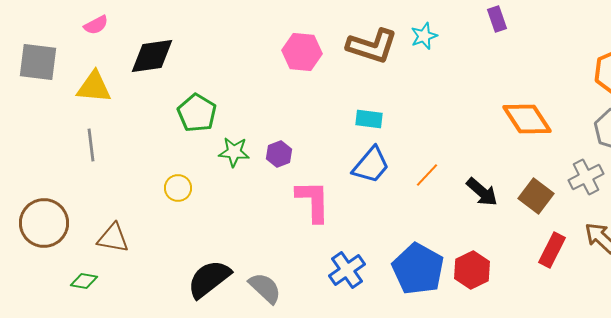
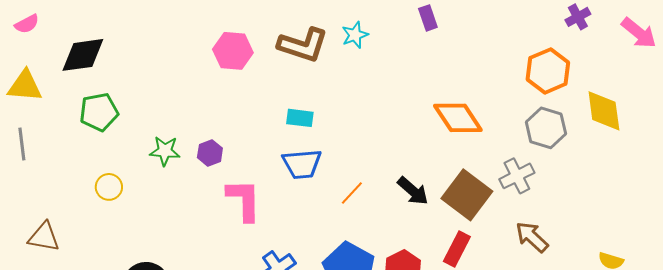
green pentagon: (197, 113) -> (99, 112), moved, turned 30
blue trapezoid: (371, 165) -> (302, 164), turned 45
orange line: (427, 175) -> (352, 193), moved
brown square: (536, 196) -> (467, 195), size x1.4
red rectangle: (552, 250) -> (457, 249), moved

